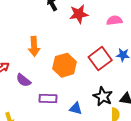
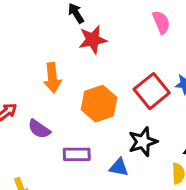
red star: (79, 14) -> (93, 40), moved
pink semicircle: (114, 20) -> (161, 22), moved, turned 77
black star: (103, 96) -> (143, 142), moved, turned 30

